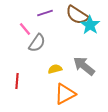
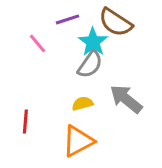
cyan star: (90, 25) -> (93, 42), moved
gray semicircle: (37, 43) -> (90, 64), moved
orange triangle: (65, 94) -> (78, 141), moved

